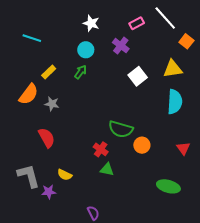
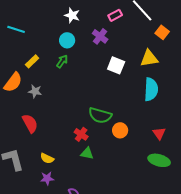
white square: (138, 76) -> (116, 65), turned -30
green ellipse: (168, 186) -> (159, 160), moved
purple star: (49, 192) -> (47, 178), moved

